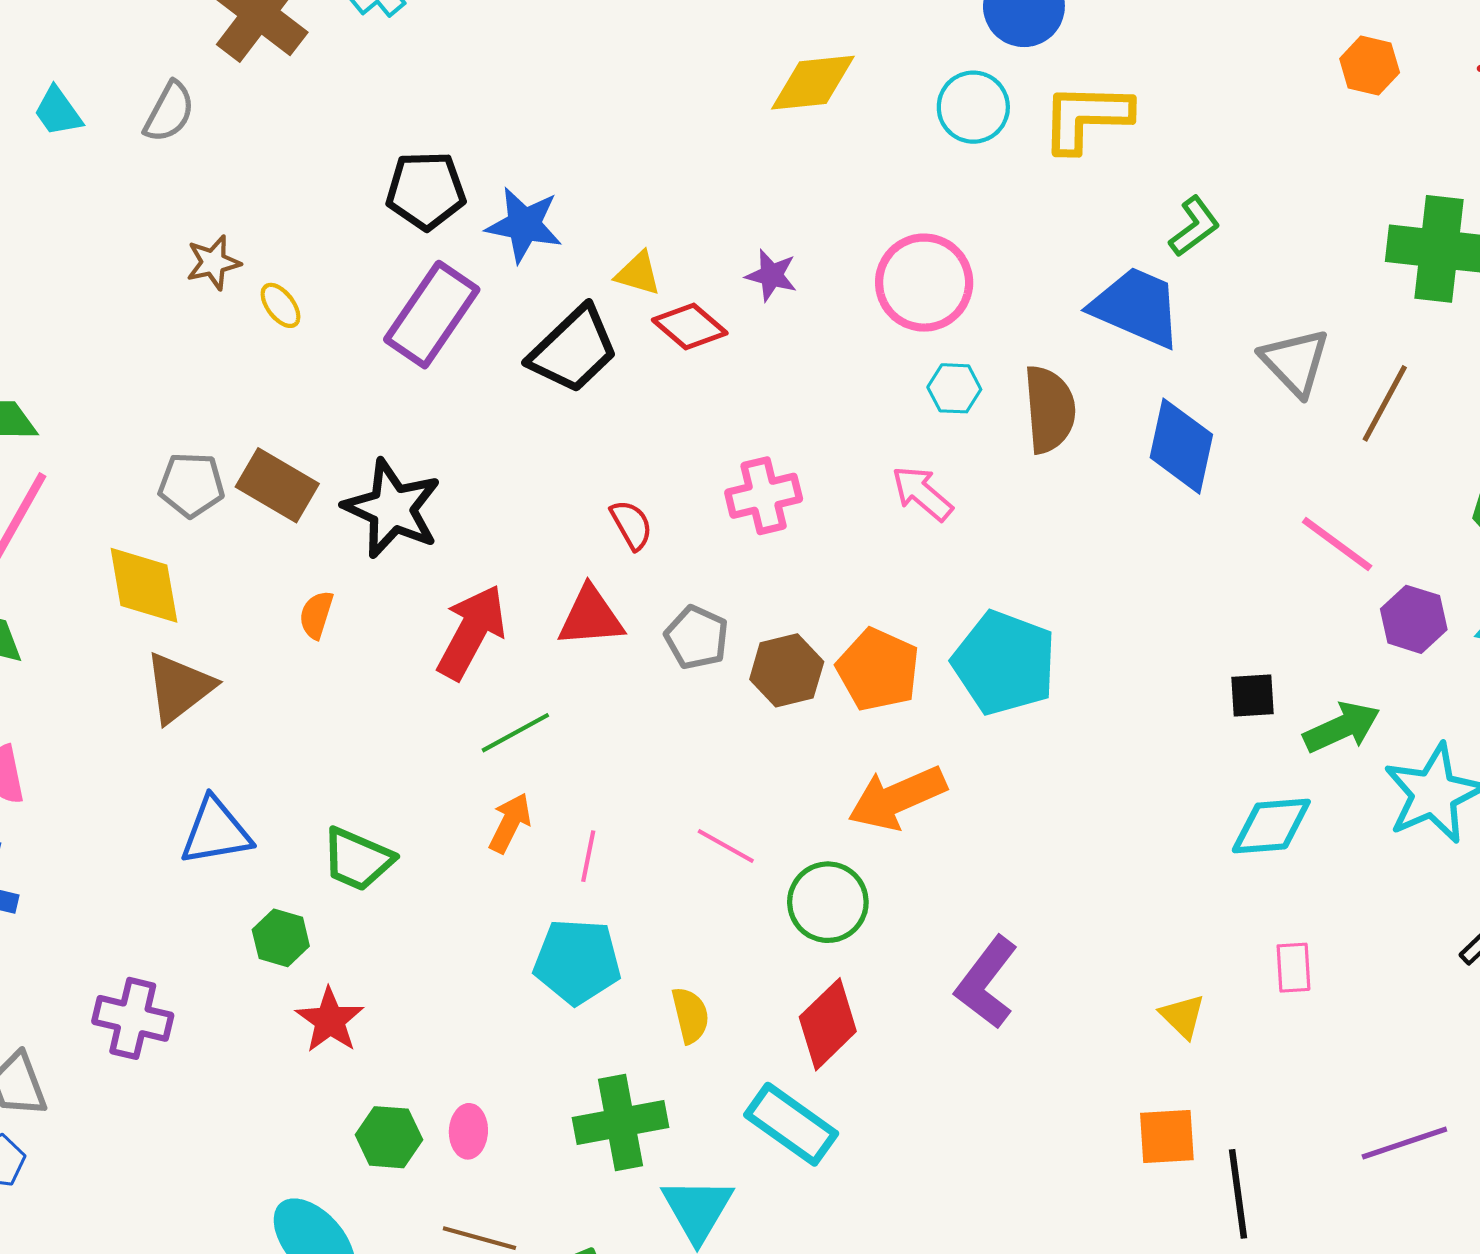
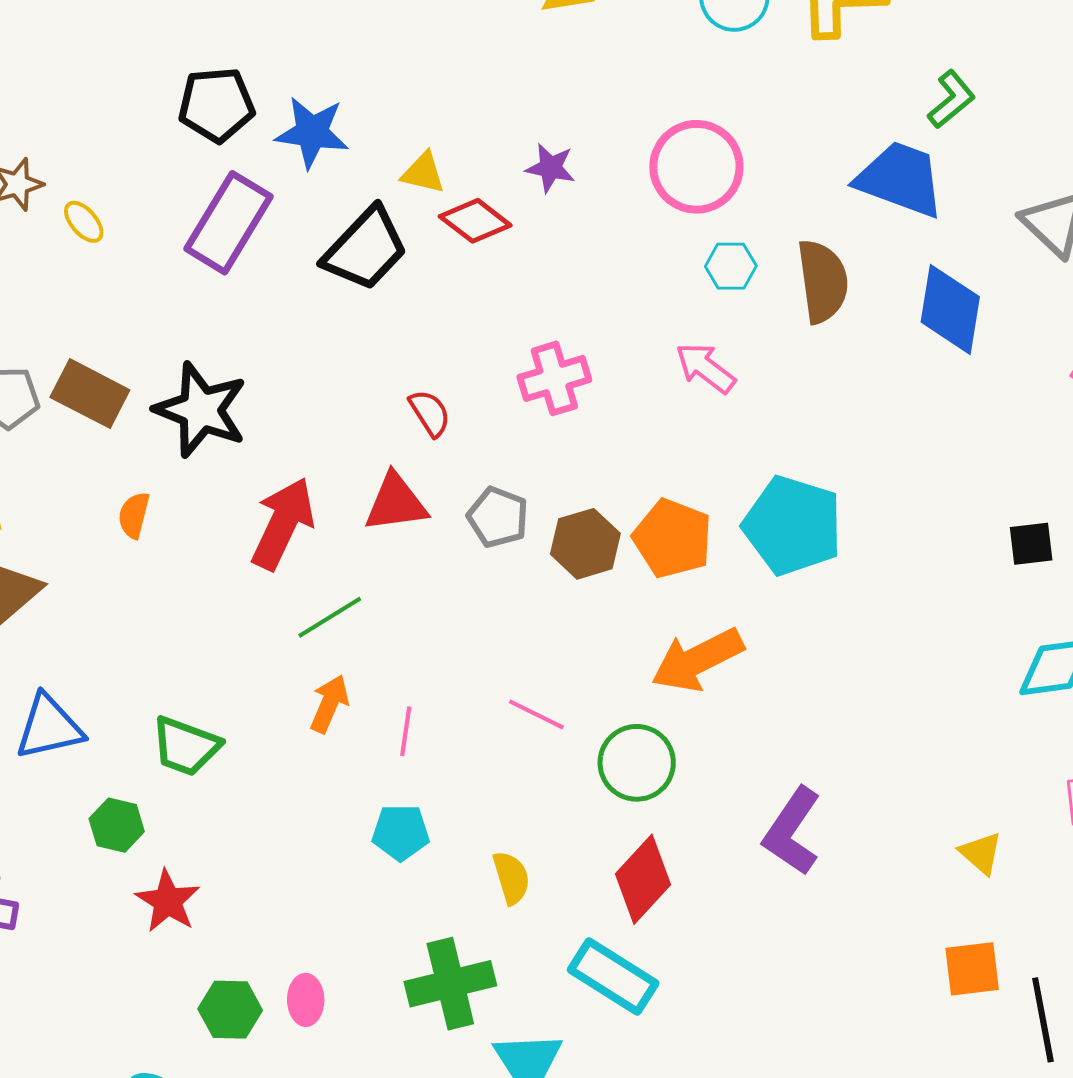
cyan pentagon: (577, 961) -> (401, 832), size x0.7

